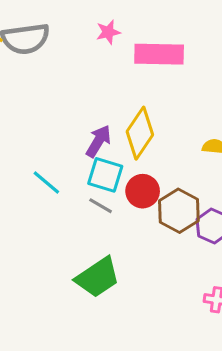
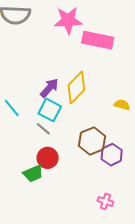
pink star: (108, 32) -> (68, 20), size x1.8
red circle: (143, 191) -> (48, 158), moved
green trapezoid: (98, 277) -> (33, 174), size x0.7

